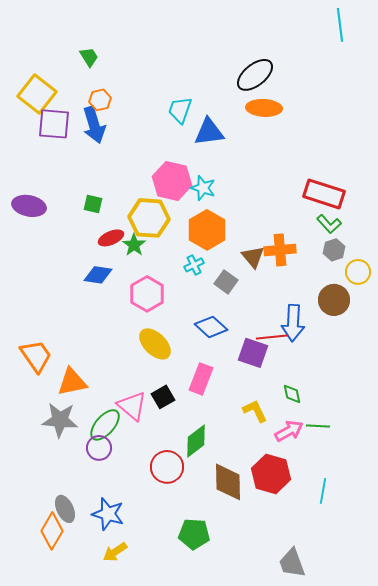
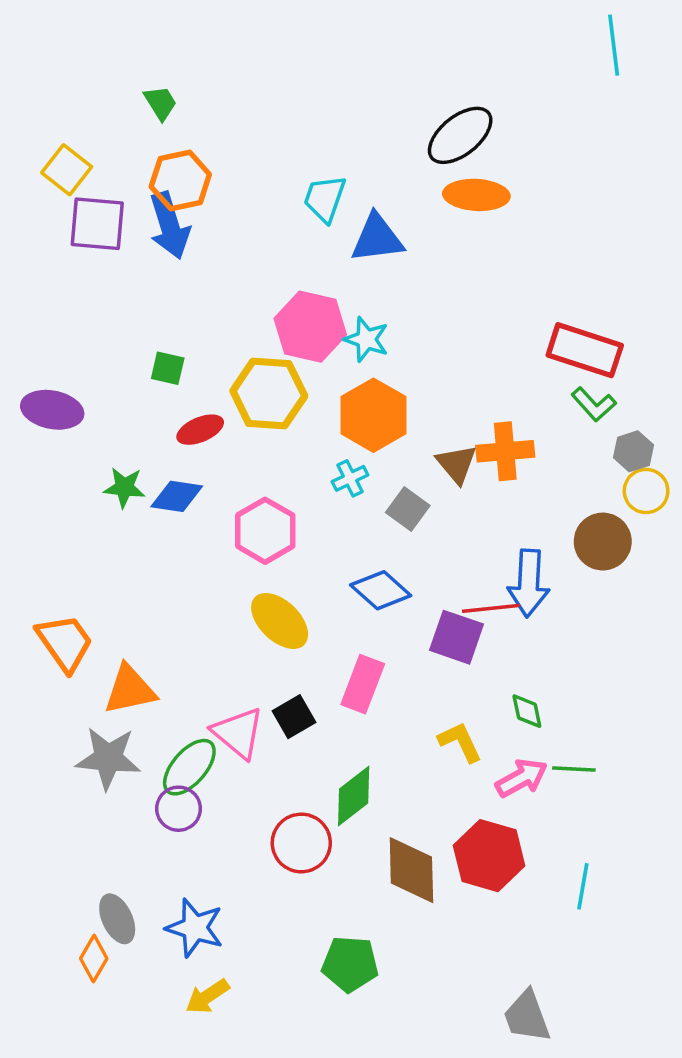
yellow square: (37, 94) -> (67, 170), size x0.7
orange hexagon: (100, 100) -> (180, 181), size x1.5
purple ellipse: (29, 206) -> (52, 410), moved
green star: (134, 245) -> (124, 487), moved, turned -30
gray hexagon: (334, 250) -> (633, 451), moved
orange diamond: (52, 531) -> (94, 959), size x0.7

